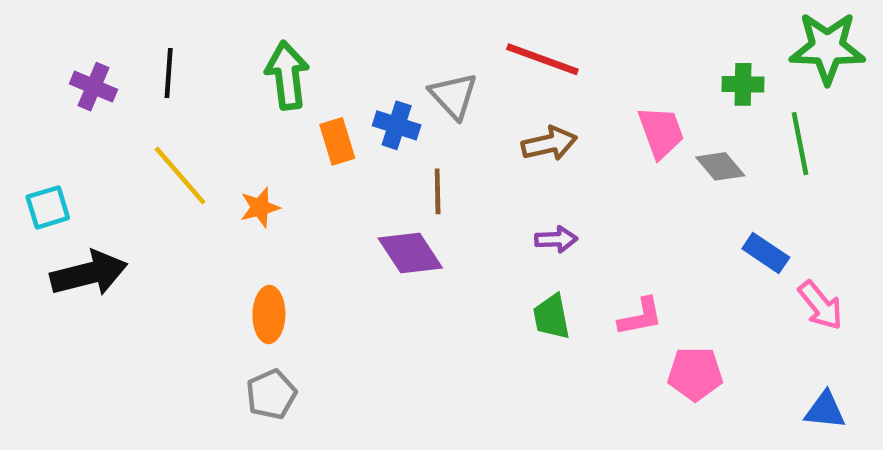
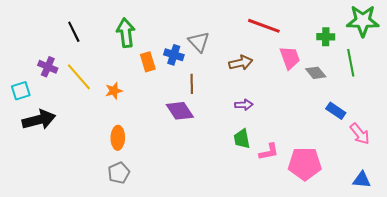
red line: (542, 59) -> (264, 26), moved
black line: (169, 73) -> (74, 32), turned -30
purple cross: (93, 87) -> (48, 67), moved
pink L-shape: (640, 317) -> (269, 152), moved
pink pentagon: (695, 374) -> (305, 164), size x1.4

